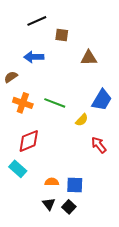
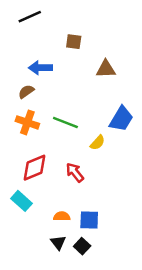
black line: (37, 21) -> (30, 17), moved
brown semicircle: (11, 77) -> (26, 92), moved
red arrow: (99, 145) -> (75, 172), moved

